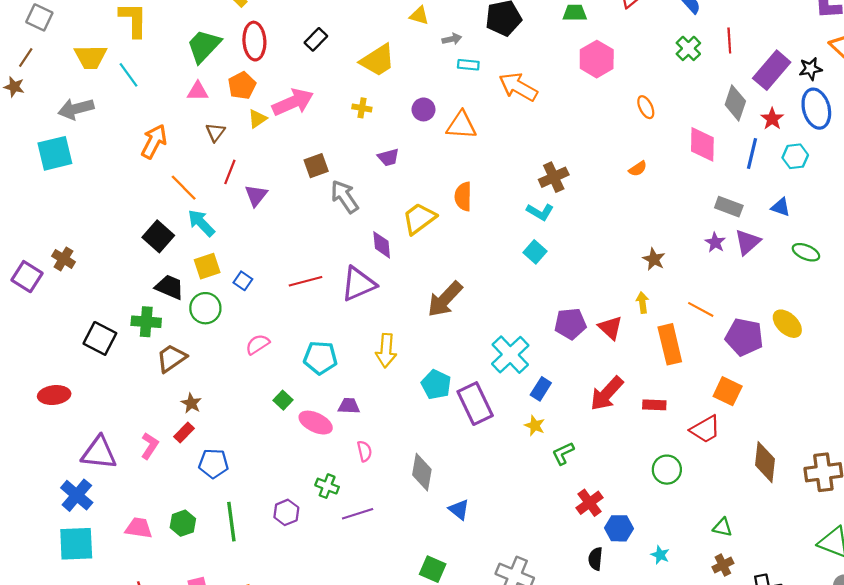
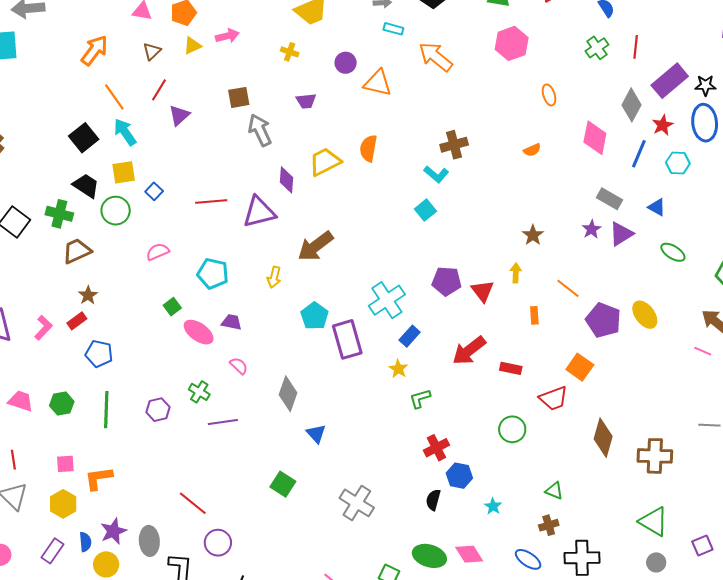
pink arrow: (293, 102) -> (227, 36), size x0.6
brown arrow: (445, 299) -> (315, 246), moved
orange rectangle: (670, 344) -> (534, 315), size x0.5
yellow arrow: (386, 351) -> (274, 277), size x0.7
pink semicircle: (364, 451) -> (239, 366), turned -42

